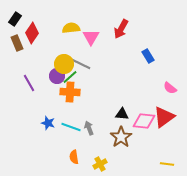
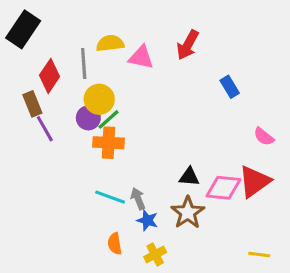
black rectangle: (15, 19) -> (23, 29), size x1.6
red diamond: (32, 33) -> (50, 76), moved
pink triangle: (91, 37) -> (141, 57), turned -48
brown rectangle: (17, 43) -> (32, 104), moved
gray line: (81, 64) -> (84, 64), moved, turned 60
blue star: (48, 123) -> (147, 220), moved

